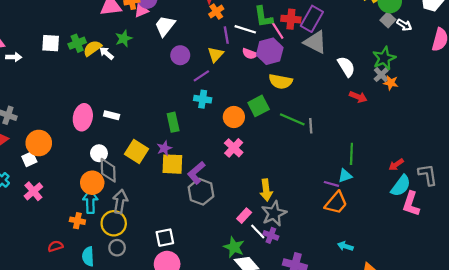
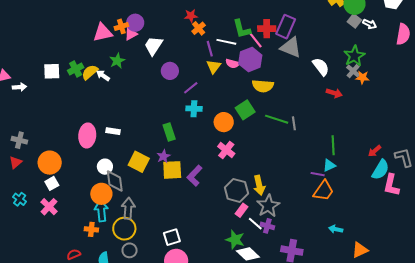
yellow triangle: (216, 54) -> (214, 67), moved
white square: (29, 159) -> (52, 183), moved
gray hexagon: (201, 192) -> (236, 190), moved

